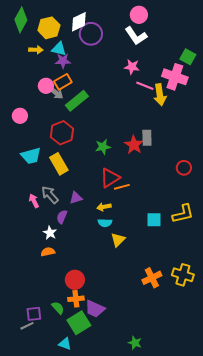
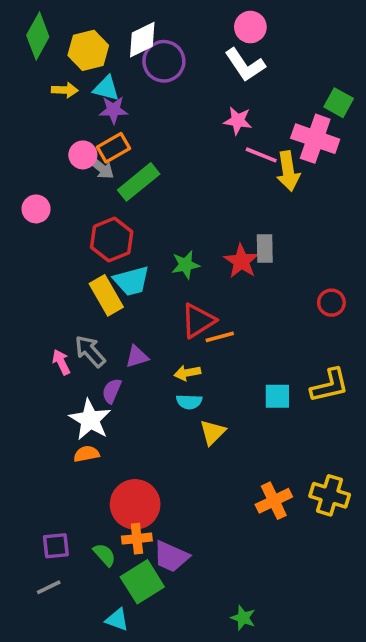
cyan trapezoid: (31, 156) -> (131, 281), moved
white star: (50, 233) -> (90, 420), size x1.6
red circle: (75, 280) -> (135, 504), size x1.4
purple square: (34, 314) -> (56, 546), moved

